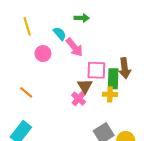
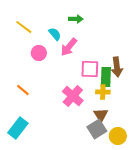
yellow line: (27, 26) -> (24, 27), turned -36
pink arrow: (74, 47) -> (69, 47), turned 78
brown triangle: (85, 86) -> (101, 115), moved
pink cross: (79, 99) -> (73, 96), size x1.5

